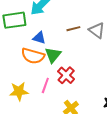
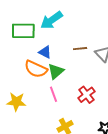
red cross: (66, 75) -> (86, 95), moved
pink line: (45, 85) -> (53, 94), moved, turned -49

